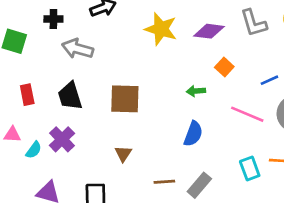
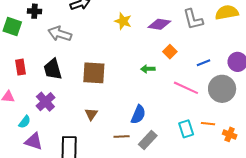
black cross: (53, 19) -> (34, 11), moved
yellow star: (161, 29) -> (123, 21), size x0.7
blue semicircle: (193, 134) -> (138, 114), moved
cyan semicircle: (34, 150) -> (25, 122), moved

